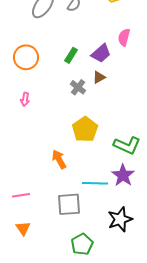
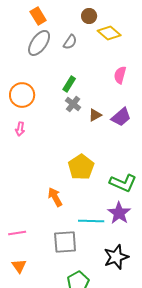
purple trapezoid: (101, 53) -> (121, 117), moved
green rectangle: (71, 55) -> (69, 84), moved
gray cross: (78, 87) -> (73, 104), moved
pink arrow: (25, 99) -> (20, 129), moved

